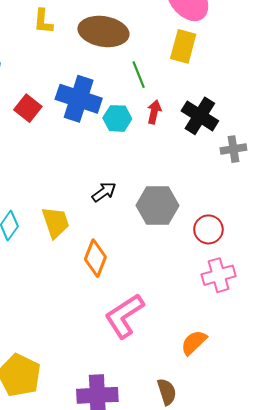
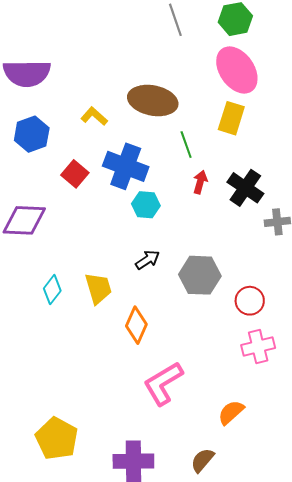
yellow L-shape: (43, 21) -> (94, 116), moved, turned 124
cyan hexagon: (117, 118) -> (146, 205), moved
brown semicircle: (167, 392) -> (202, 460), turned -124

